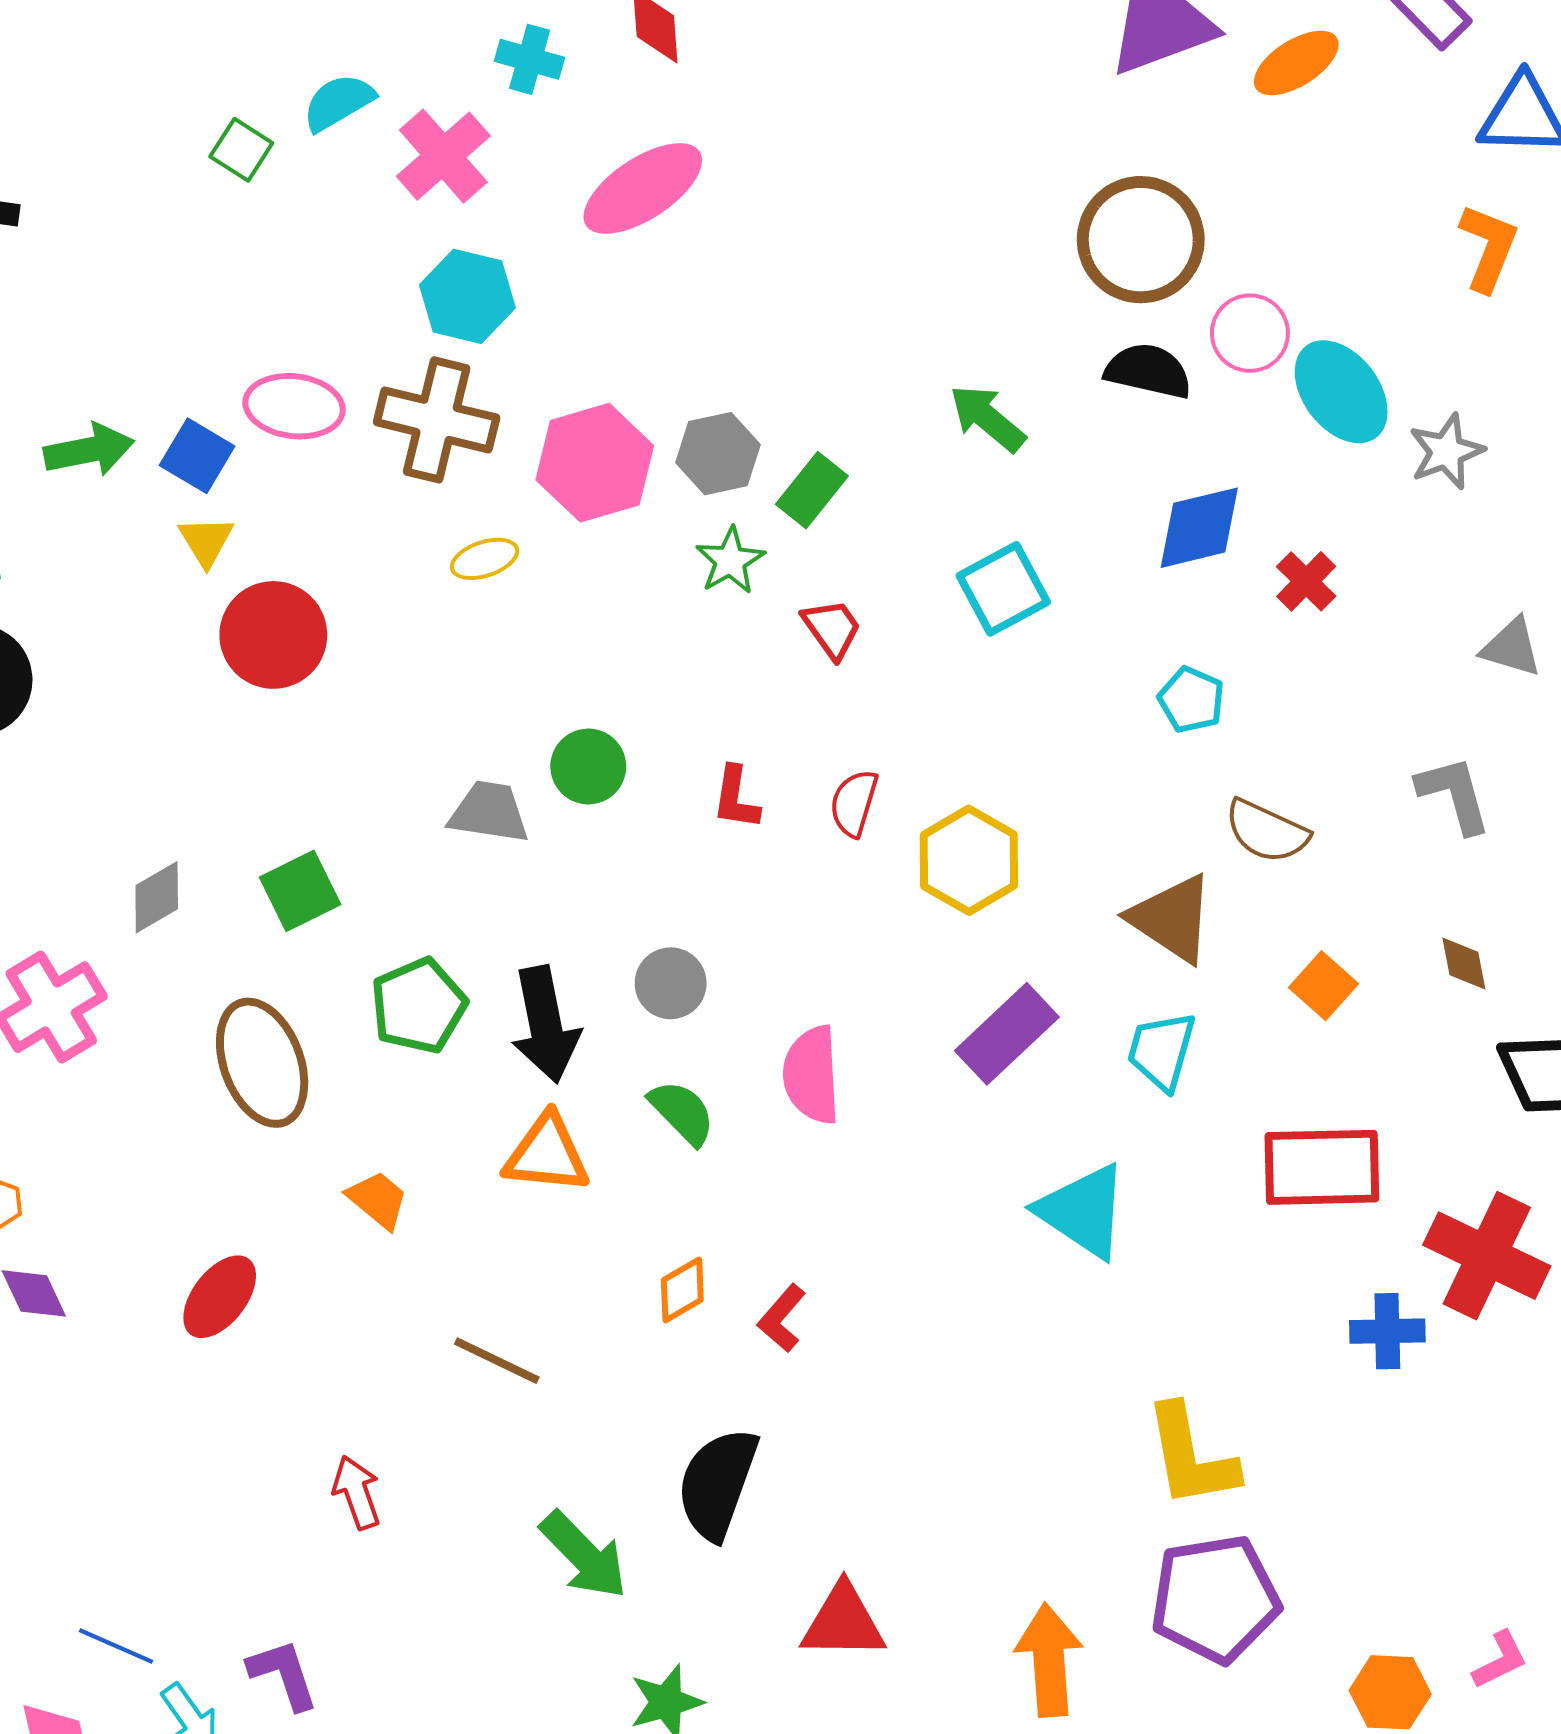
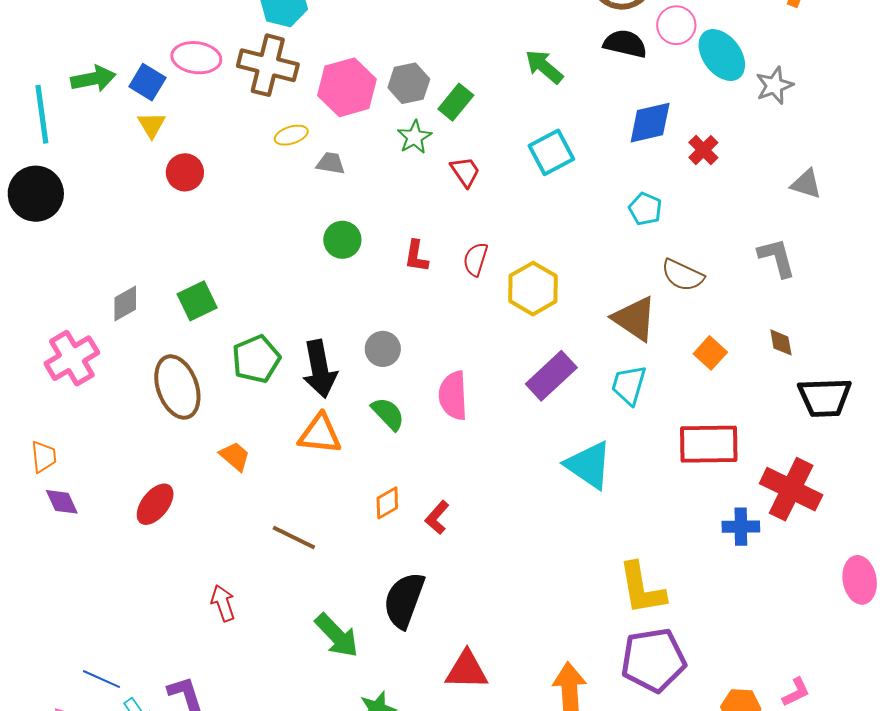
red circle: (273, 635) -> (185, 172), size x0.7
gray trapezoid: (489, 812) -> (331, 163), moved, size x0.7

